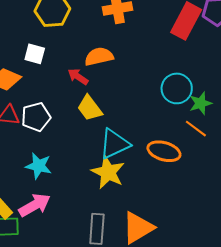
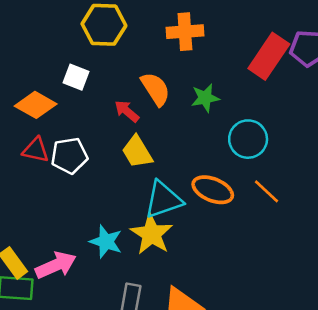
orange semicircle: (99, 57) -> (156, 89), turned 64
green star: (201, 103) -> (205, 98), moved
orange ellipse: (164, 151) -> (213, 190), moved
cyan star: (39, 166) -> (106, 242), moved

